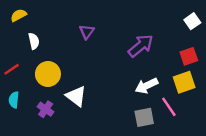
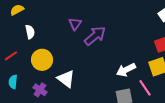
purple arrow: (141, 46) -> (95, 36), moved

